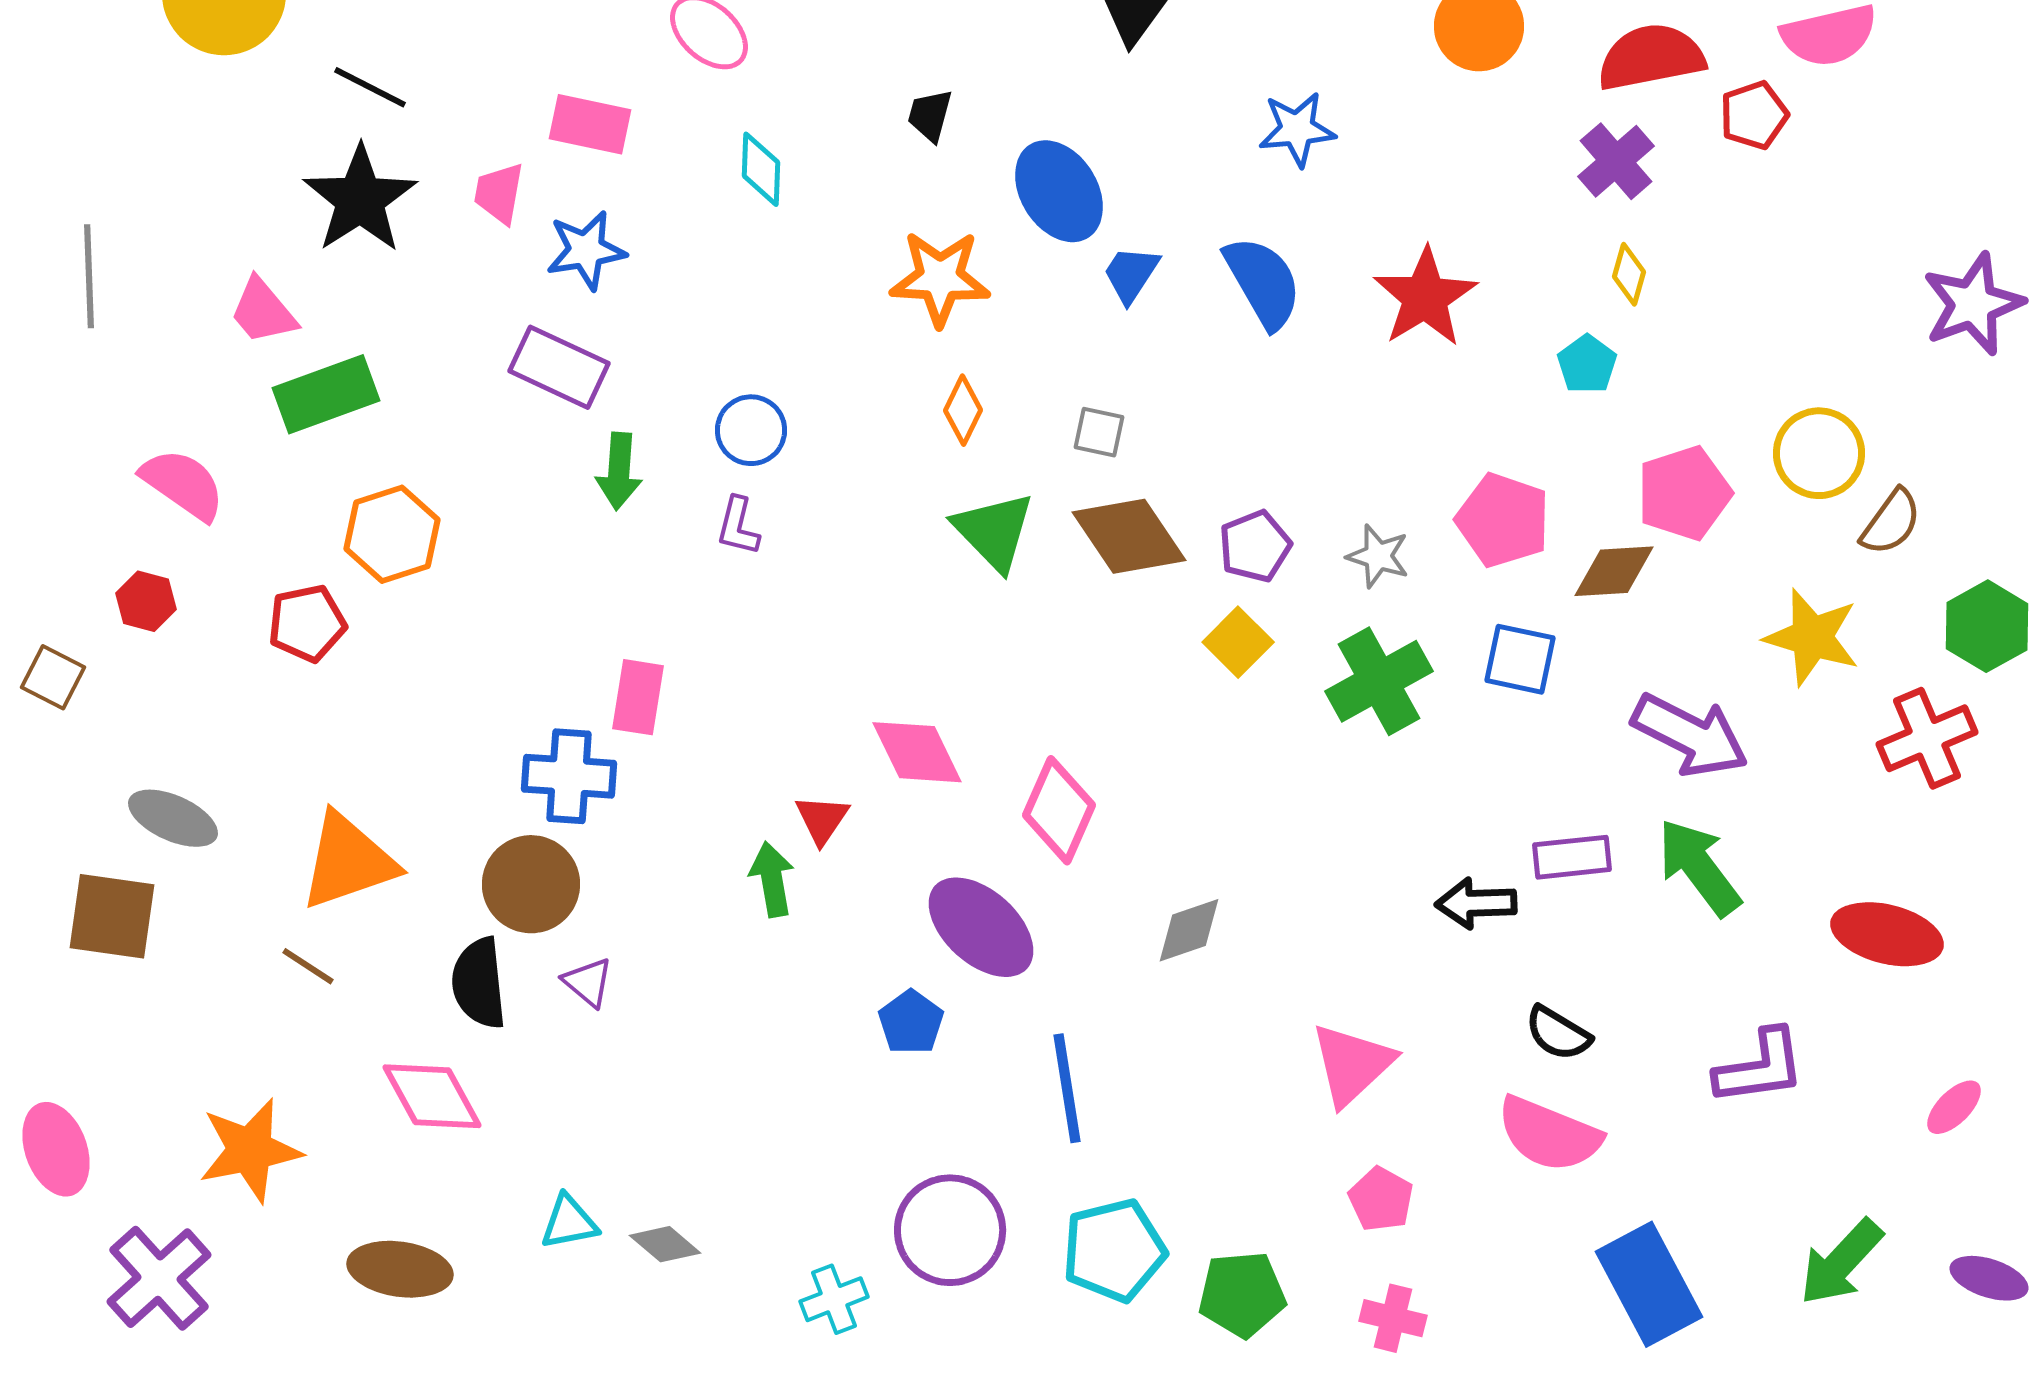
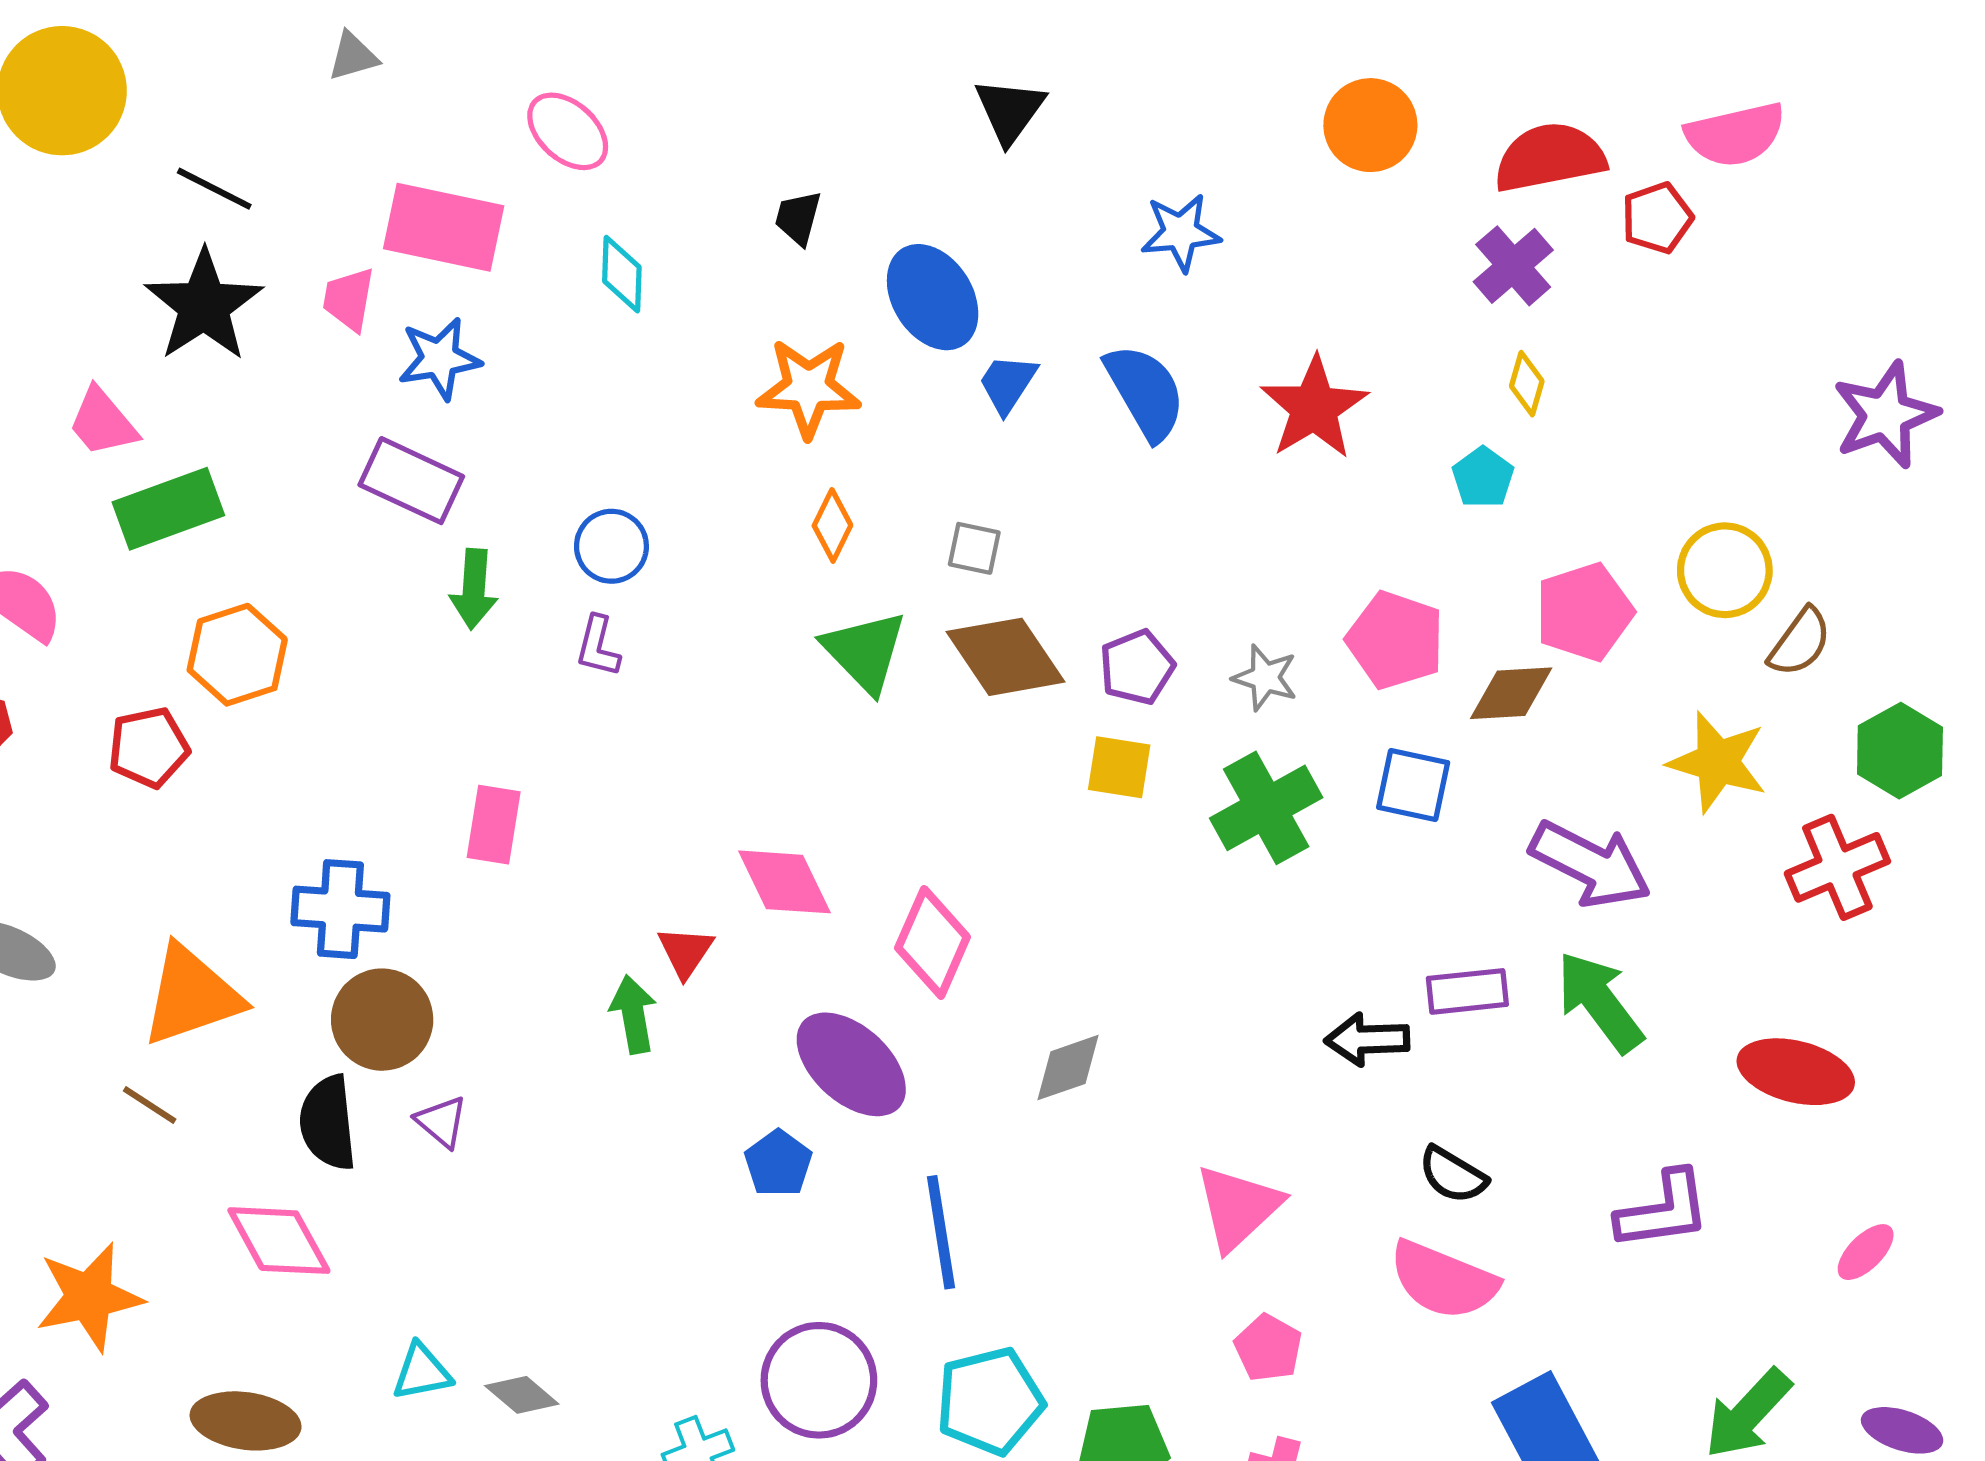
pink rectangle: (590, 124) -> (444, 227), size x1.4
yellow square: (1238, 642) -> (1119, 767), turned -36
blue cross: (569, 776) -> (340, 909), moved

